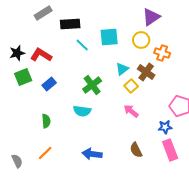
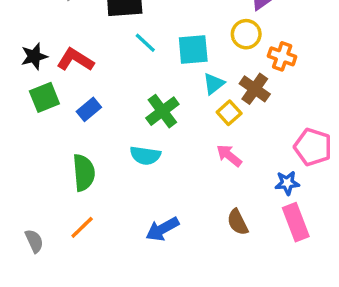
cyan square: (109, 37) -> (193, 50), moved
green semicircle: (46, 121) -> (84, 173), size x1.5
blue arrow: (92, 154) -> (162, 229), turned -36

